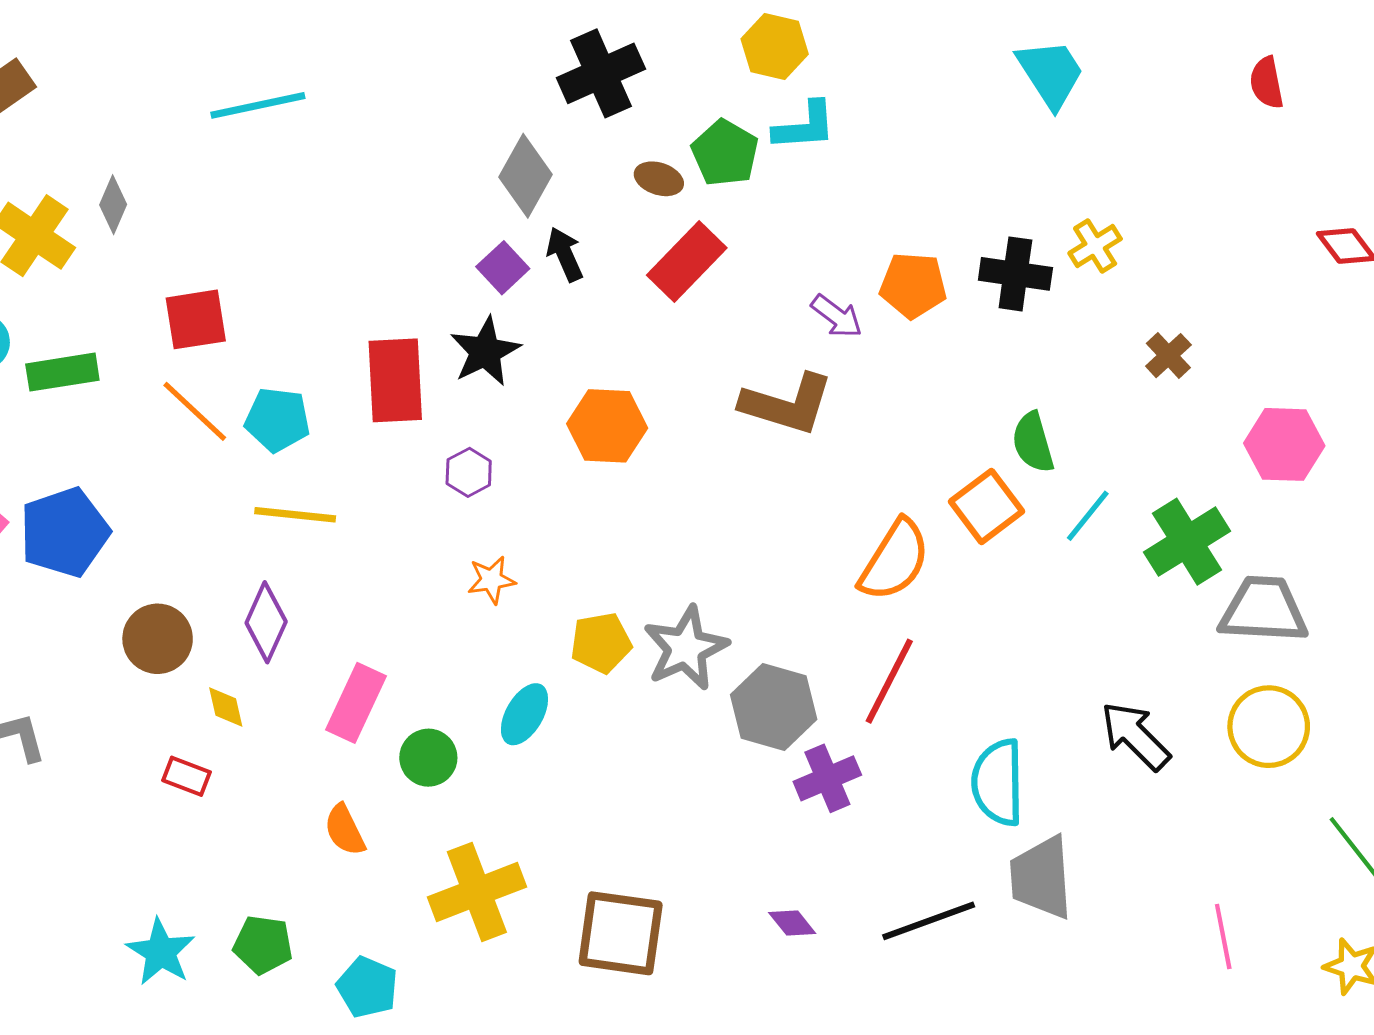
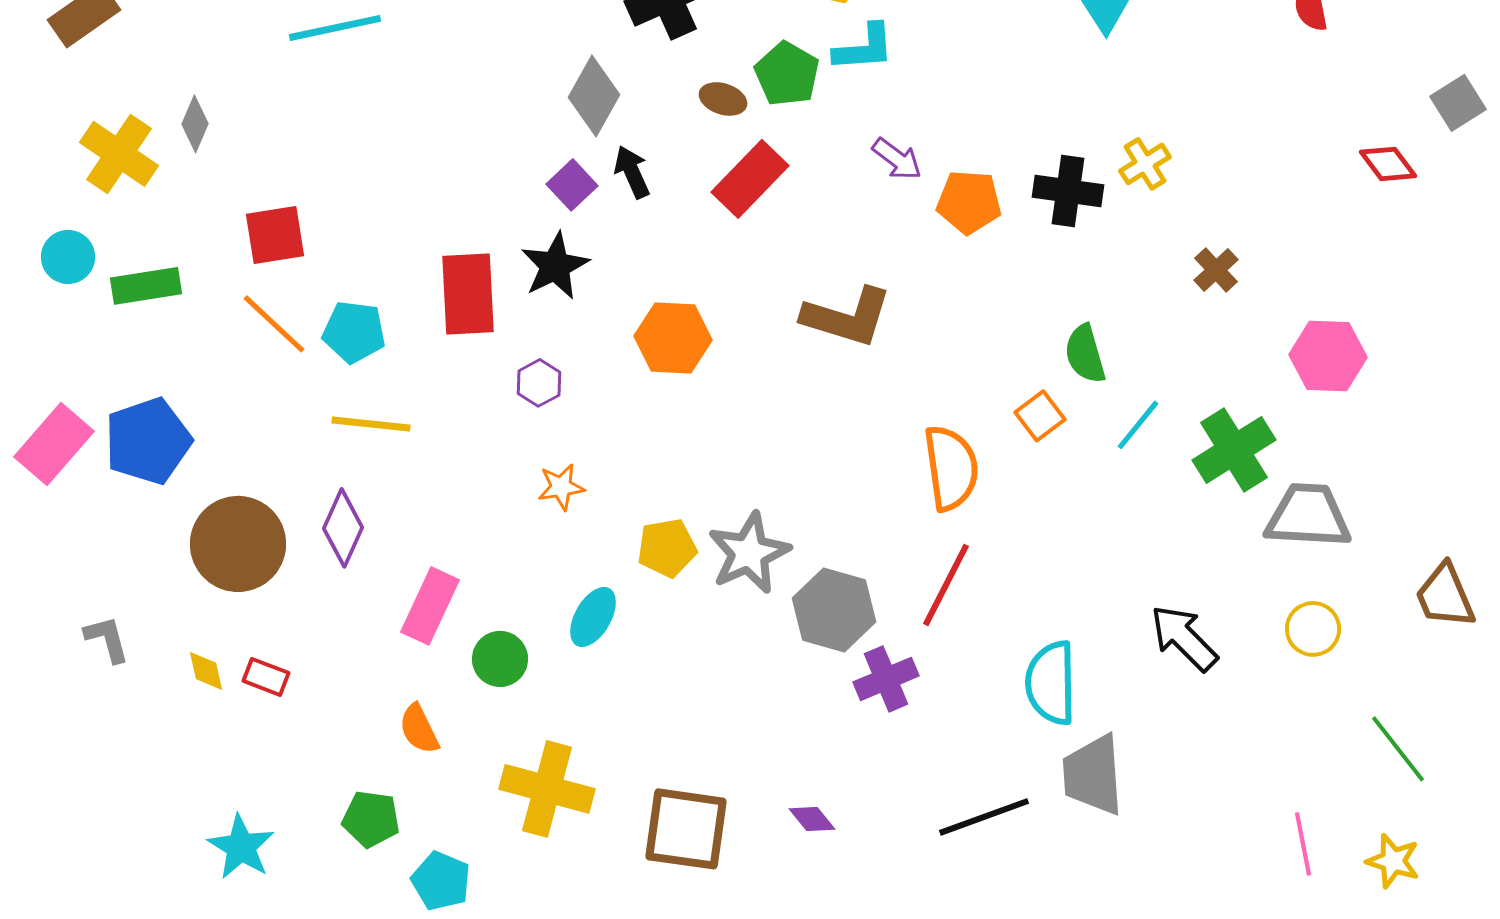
purple arrow: (837, 316) -> (897, 159), moved
orange square: (987, 506) -> (1040, 416), size x0.7
orange semicircle: (895, 560) -> (951, 468), turned -40
brown circle: (158, 639) -> (238, 544), size x1.4
yellow diamond: (226, 707) -> (206, 671), moved
yellow circle: (1269, 727) -> (1313, 629), size x0.7
yellow cross: (477, 892) -> (547, 789), turned 36
purple diamond: (792, 923) -> (812, 819), moved
pink line: (1223, 936) -> (1303, 844), moved
green pentagon: (263, 945) -> (371, 819), moved

